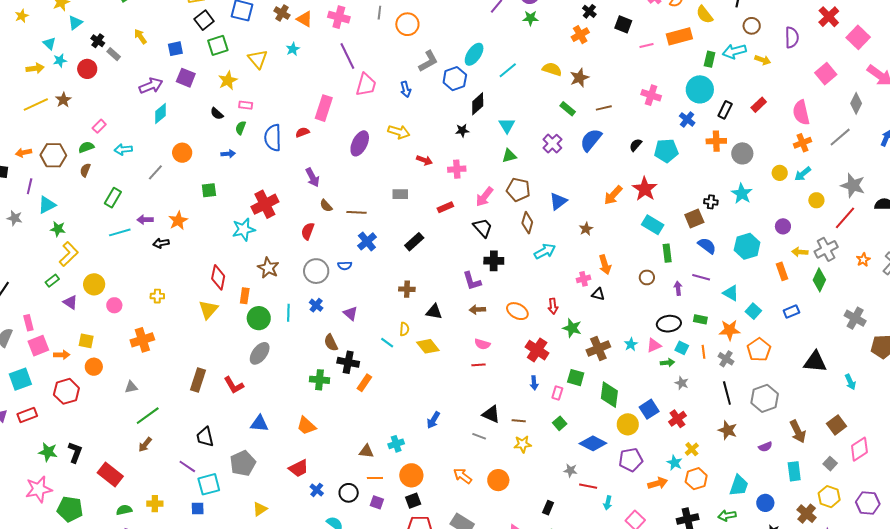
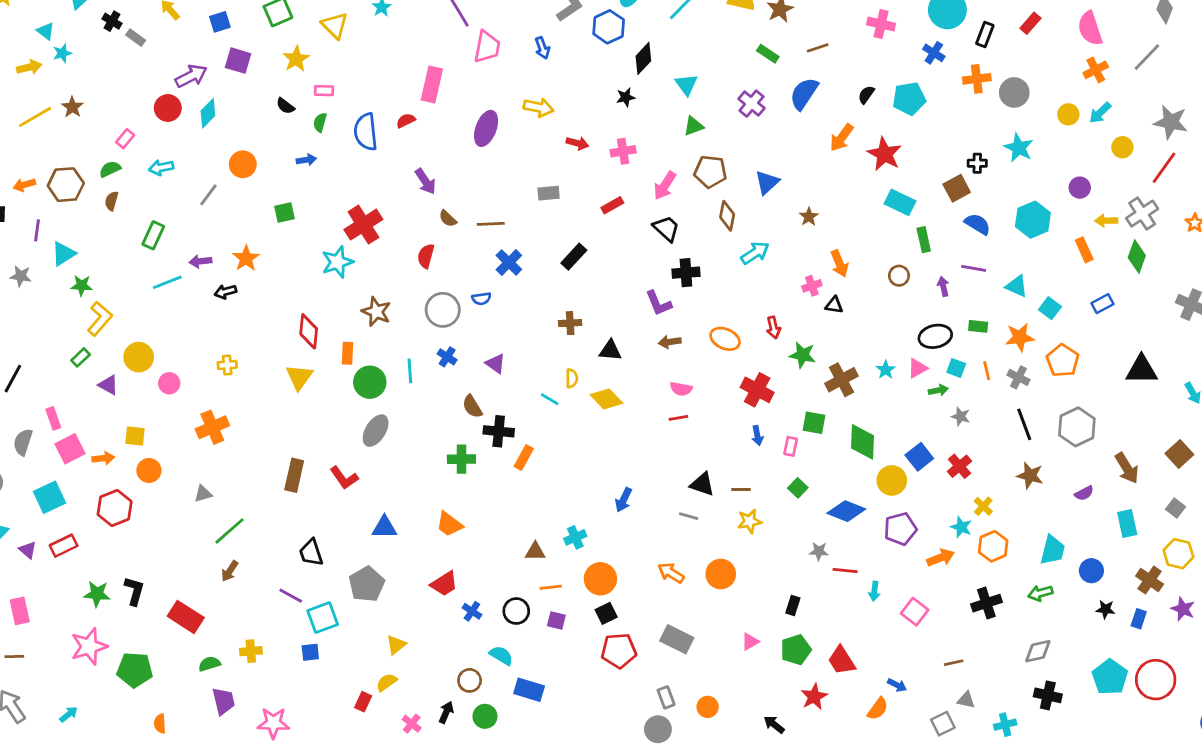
red circle: (87, 69) -> (168, 108), moved
orange arrow: (613, 195) -> (842, 138), moved

